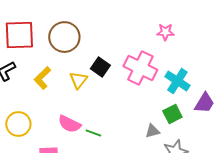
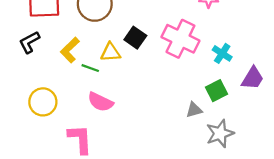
yellow triangle: (78, 80) -> (111, 52), turned 48
cyan cross: (177, 81) -> (222, 53), size x0.7
green line: (93, 133) -> (90, 68), moved

